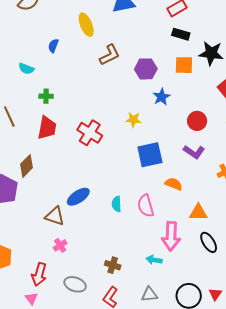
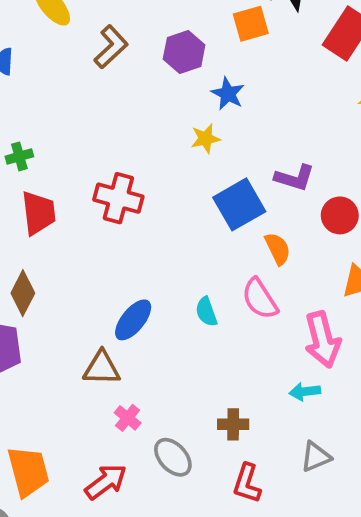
yellow star: (133, 120) -> (205, 139), moved
red circle: (197, 121) -> (340, 215), moved
purple L-shape: (194, 152) -> (295, 178), moved
orange semicircle: (174, 184) -> (278, 249), moved, turned 60
red arrow: (39, 274) -> (106, 482), turned -125
gray ellipse: (75, 284) -> (173, 457), moved, turned 45

